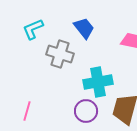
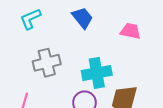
gray cross: (60, 54) -> (47, 63), moved, turned -32

